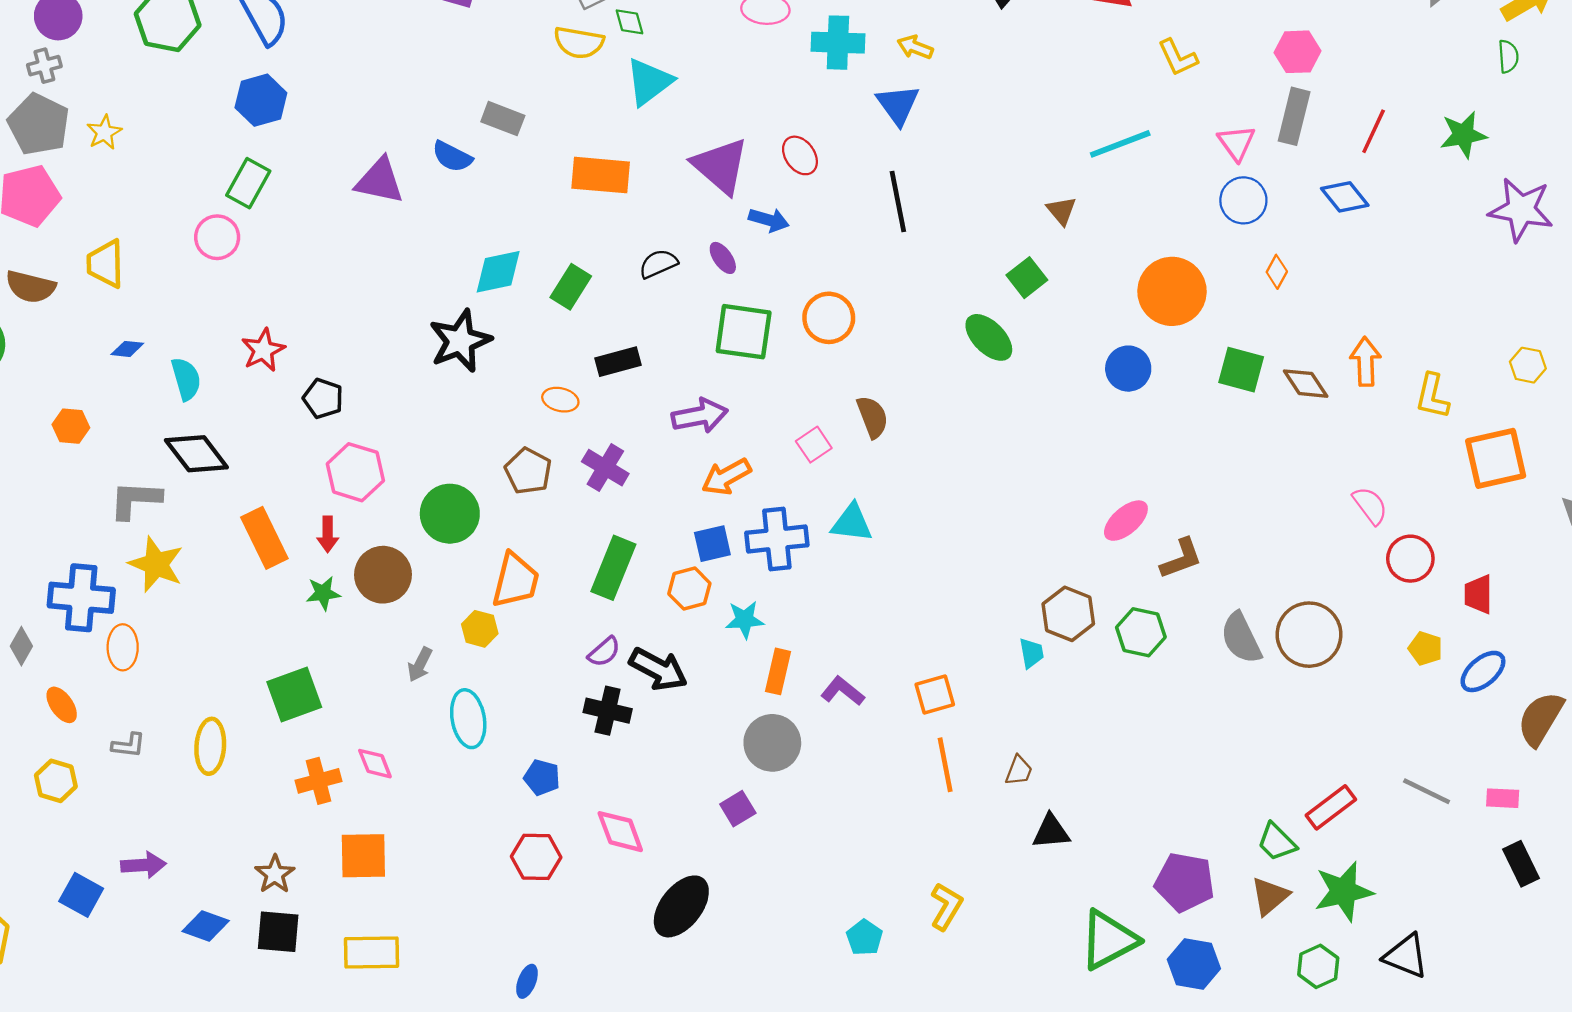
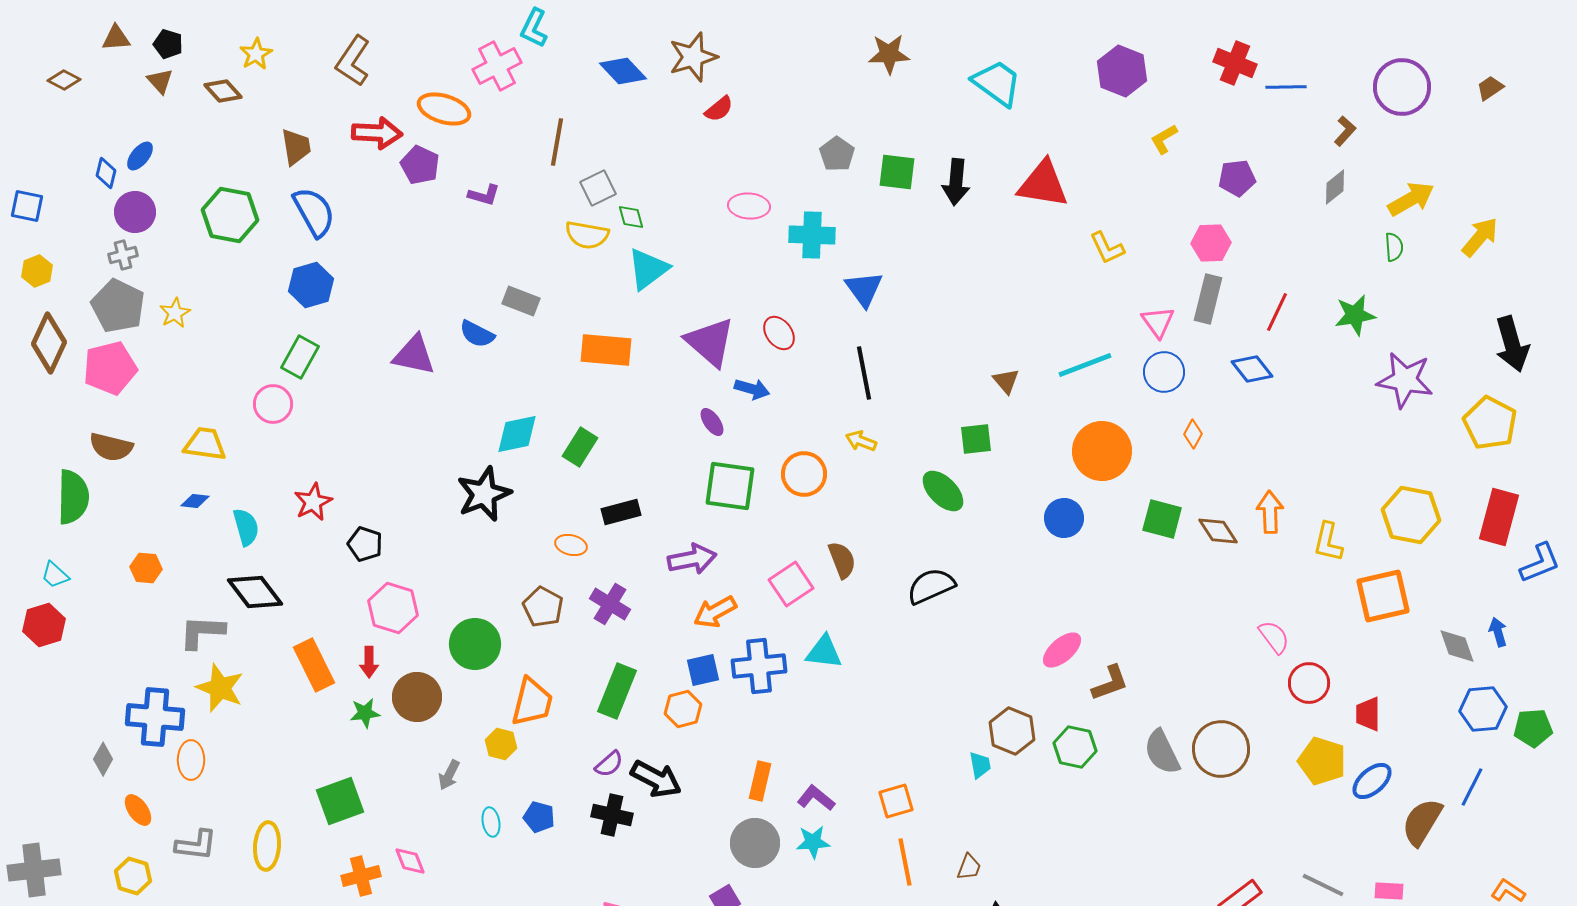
yellow arrow: (915, 47) -> (861, 441), moved
cyan line: (1120, 144) -> (1085, 365), moved
yellow trapezoid: (105, 264) -> (205, 444), moved, turned 99
black semicircle: (658, 264) -> (931, 586), moved, size x1.4
green square: (1027, 278) -> (976, 439), turned 32
yellow hexagon: (1528, 365) -> (1411, 515), size x1.8
pink square: (814, 445) -> (791, 584), size x1.4
cyan star: (745, 620) -> (813, 842), moved
yellow pentagon: (1425, 648) -> (1322, 761), size x1.6
cyan ellipse: (468, 719) -> (491, 822), size x0.6
gray L-shape: (128, 745) -> (196, 845), size x1.4
blue pentagon: (542, 777) -> (539, 817), moved

